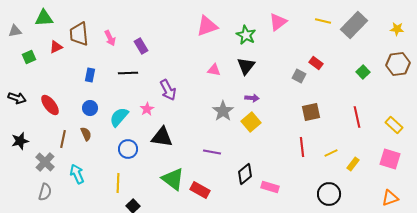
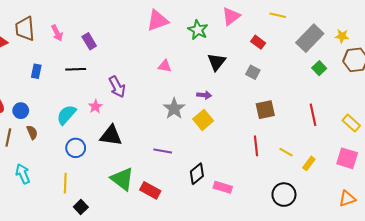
gray rectangle: (354, 25) -> (310, 38), moved
yellow star: (397, 29) -> (342, 36), moved
red rectangle: (316, 63) -> (258, 42), moved
black triangle: (246, 66) -> (217, 62), moved
blue circle: (90, 108) -> (21, 111), moved
yellow line: (331, 153) -> (286, 152), turned 56

